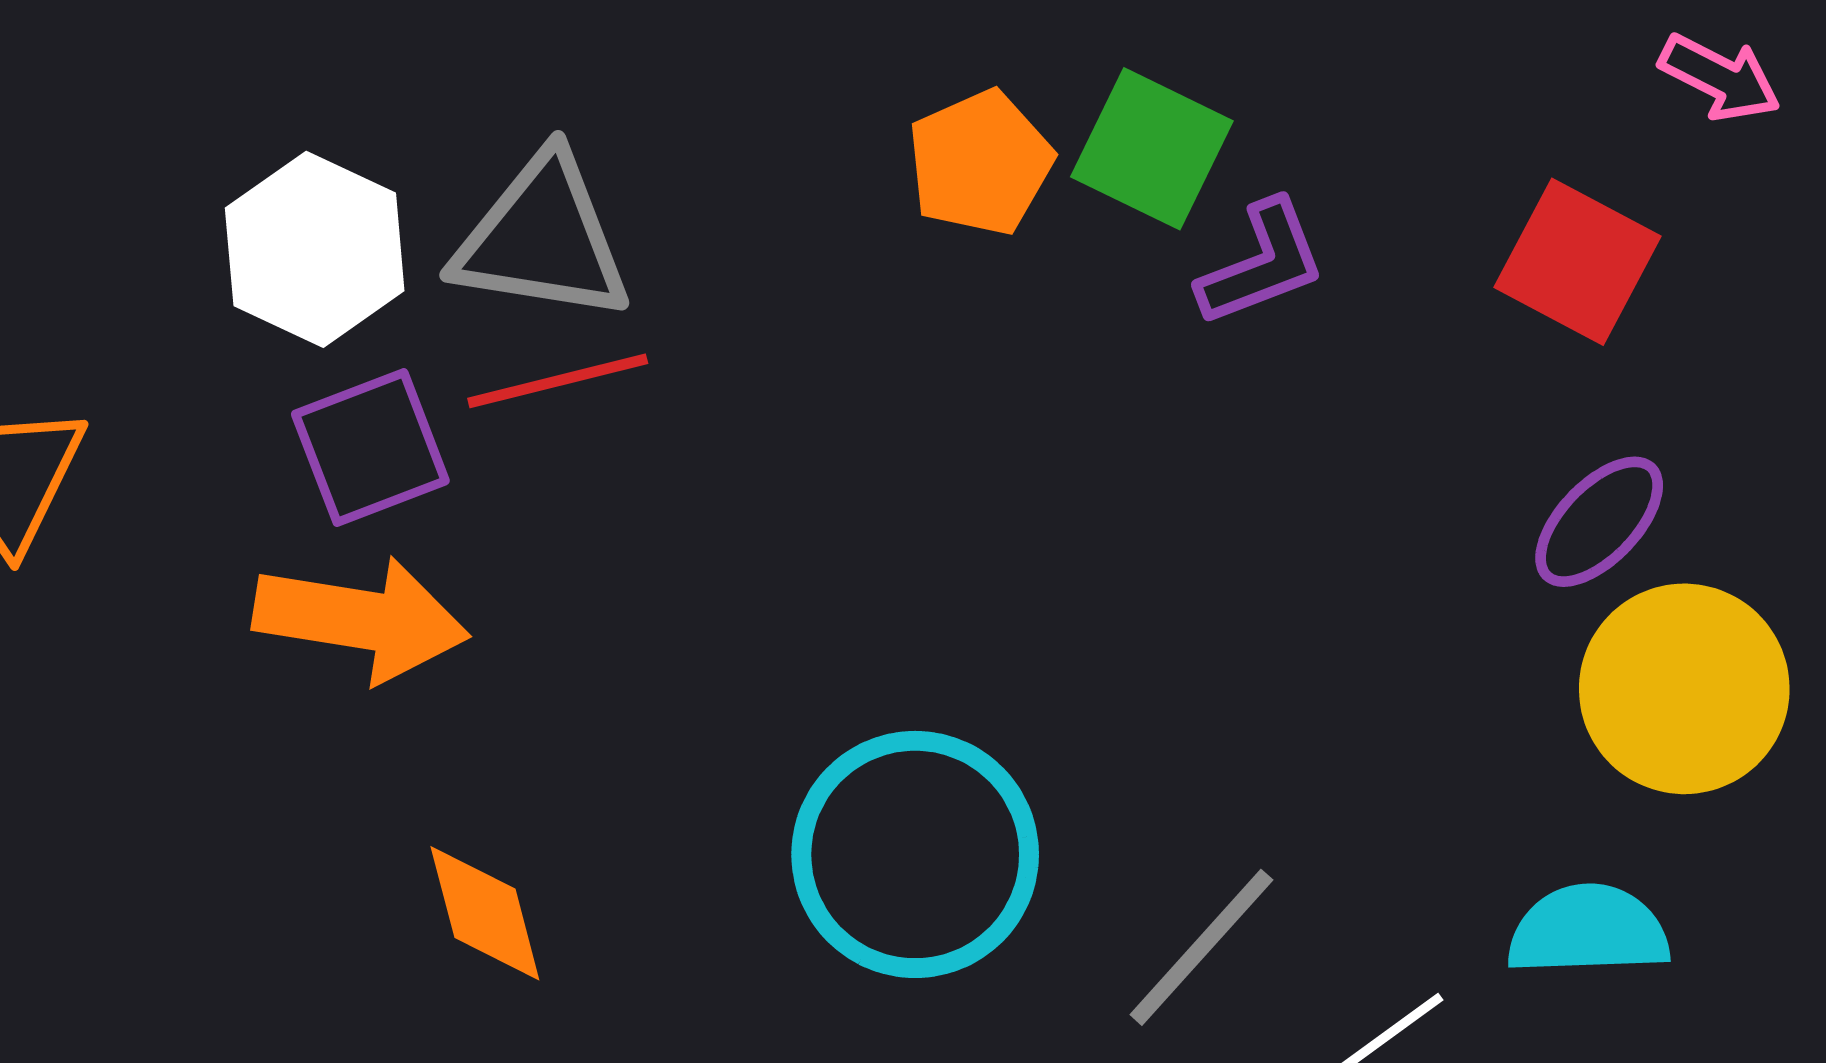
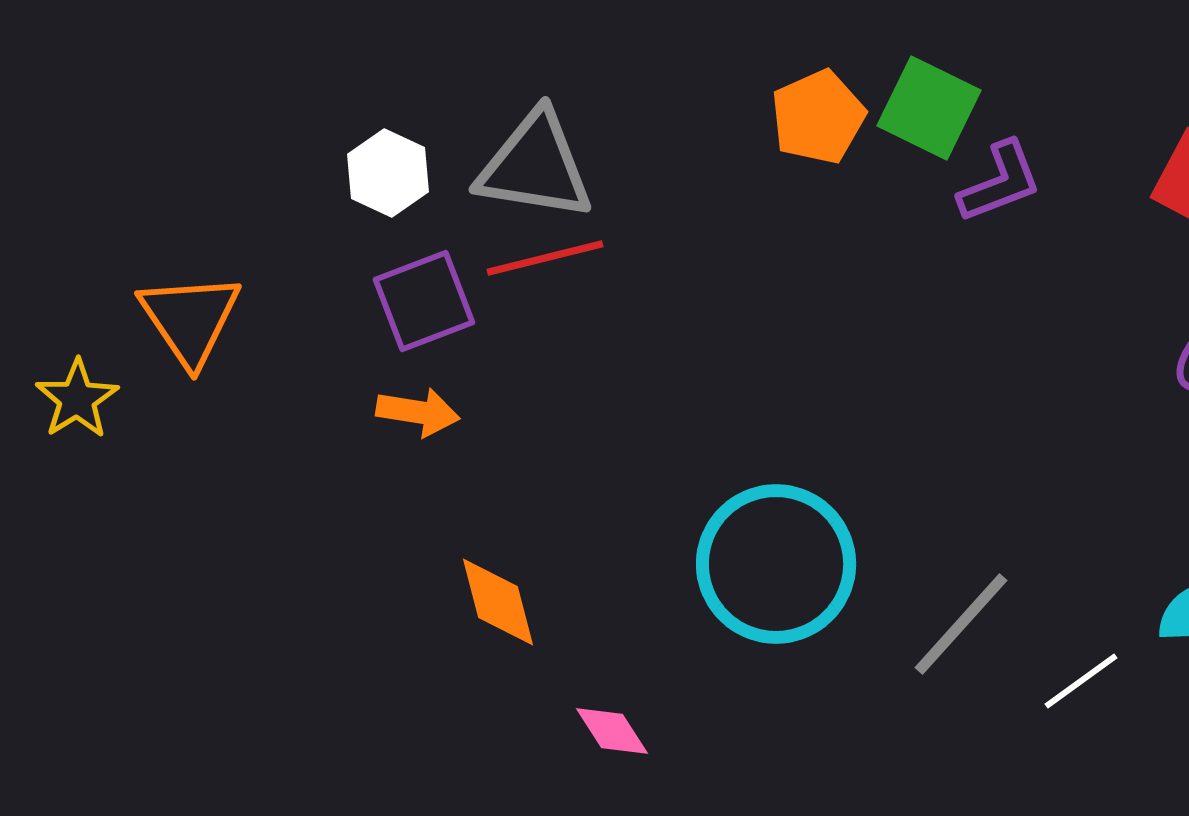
white hexagon: (315, 249) -> (388, 173), size x0.7
orange arrow: (361, 619) -> (418, 412), size x0.6

